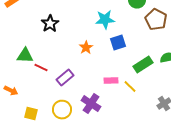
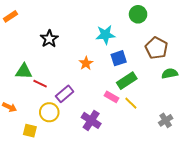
brown pentagon: (156, 20) -> (156, 48), moved
green rectangle: (143, 65) -> (127, 81), moved
pink rectangle: (111, 81) -> (112, 97), turned 32
yellow circle: (62, 110) -> (49, 112), moved

